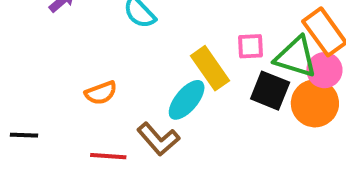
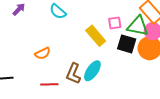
cyan ellipse: (187, 100) -> (92, 71), moved
brown L-shape: (158, 139) -> (73, 74), turned 70

